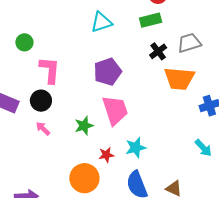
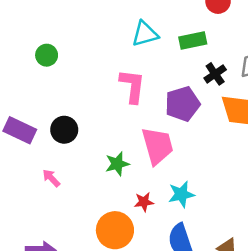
green rectangle: (151, 20) -> (193, 41), moved
pink L-shape: (50, 70) -> (132, 86), moved
purple pentagon: (108, 72) -> (182, 104), moved
pink arrow: (43, 129) -> (51, 178), moved

